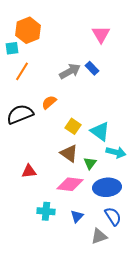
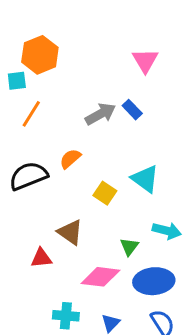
cyan triangle: (100, 131) -> (145, 179), moved
brown triangle: (69, 153) -> (70, 232), moved

